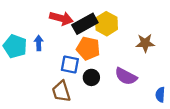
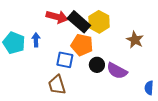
black rectangle: (85, 24) -> (79, 22), turned 70
brown star: (145, 43) -> (135, 40), turned 30
black circle: (91, 77) -> (97, 65), moved

